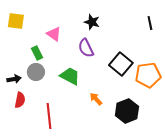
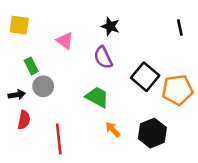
green rectangle: (37, 53) -> (31, 66), moved
green trapezoid: (70, 76) -> (97, 97), moved
orange arrow: (96, 99) -> (113, 129), moved

